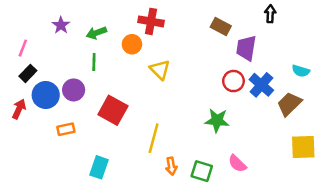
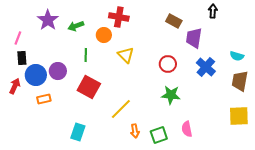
purple star: (61, 25) -> (48, 20), size x1.5
green line: (94, 62) -> (86, 55), moved
black rectangle: (28, 73) -> (22, 58), turned -48
red circle: (233, 81) -> (168, 64), moved
brown trapezoid: (289, 104) -> (240, 81), moved, turned -35
orange rectangle: (66, 129) -> (44, 99), moved
yellow line: (154, 138) -> (121, 109), turned 30
pink semicircle: (237, 164) -> (187, 129), turned 35
green square: (202, 171) -> (159, 135), turned -36

